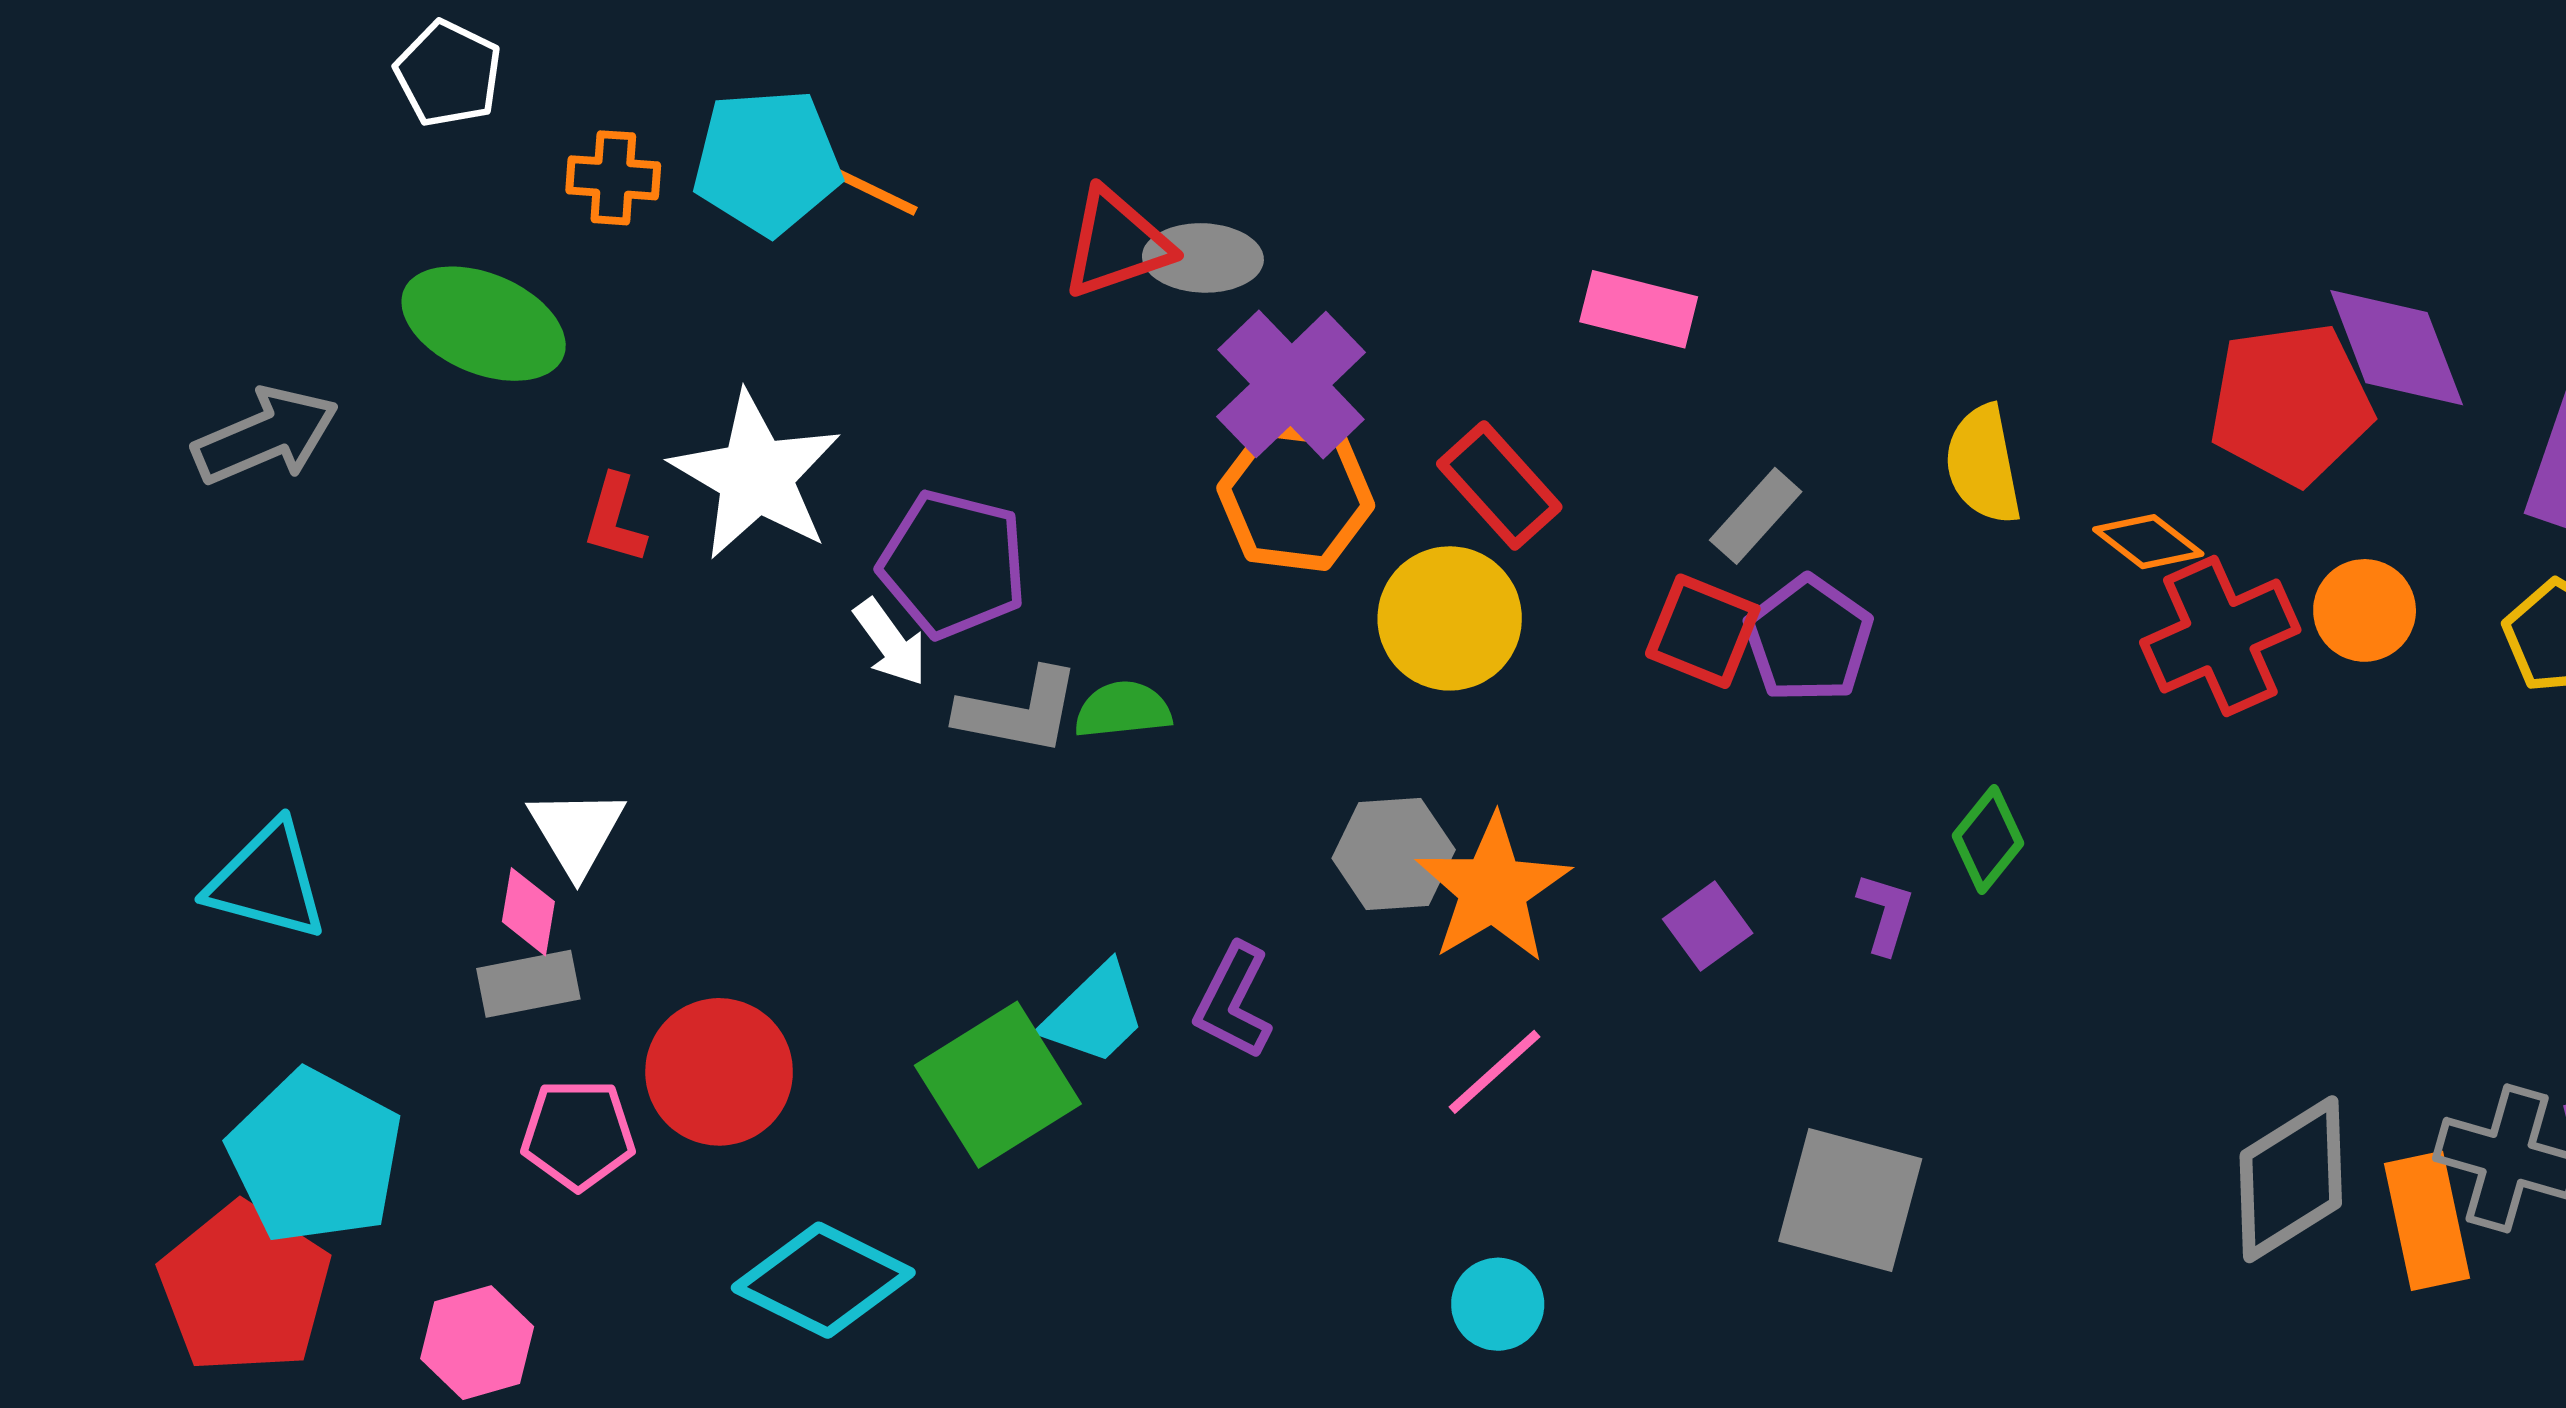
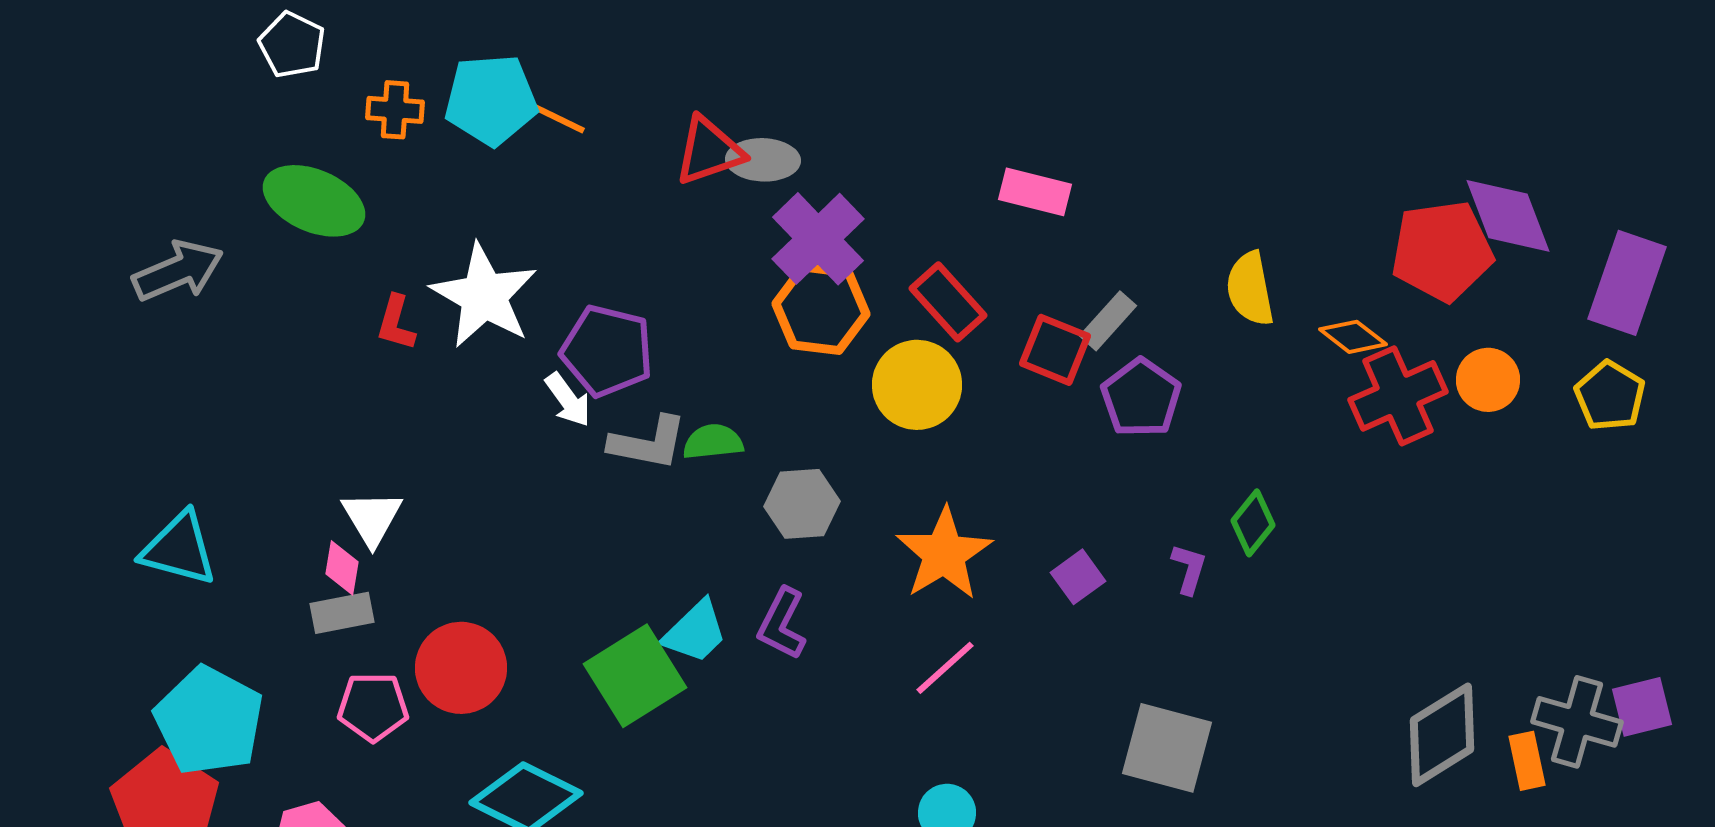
red square: (1703, 631) -> (1055, 350), moved
gray hexagon: (1394, 854) -> (802, 504), moved
orange rectangle: (2427, 1221) -> (1527, 761), size x0.7

